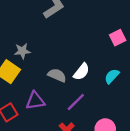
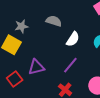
gray semicircle: (57, 75) -> (54, 21), moved

